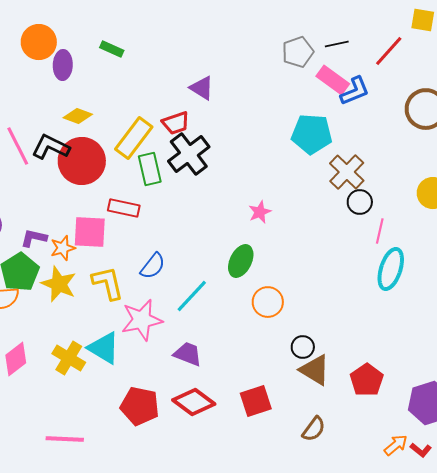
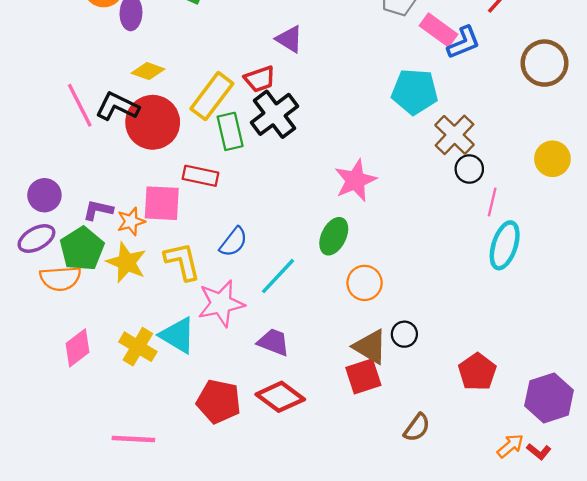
pink star: (260, 212) -> (355, 180), size x1.6
brown triangle: (315, 370) -> (370, 347), moved
red square: (256, 401) -> (363, 376), moved

